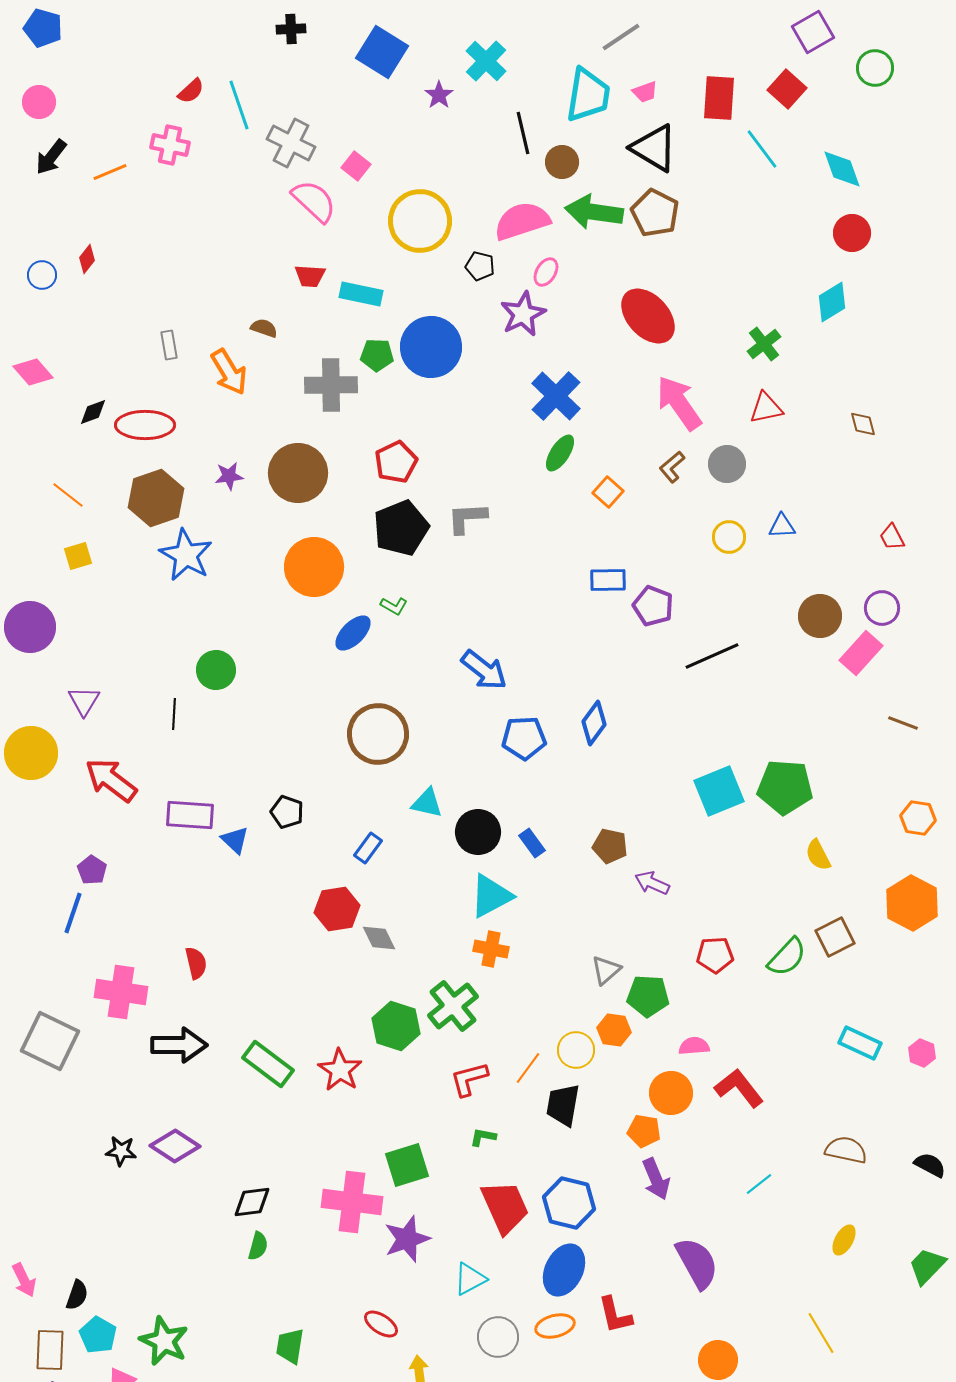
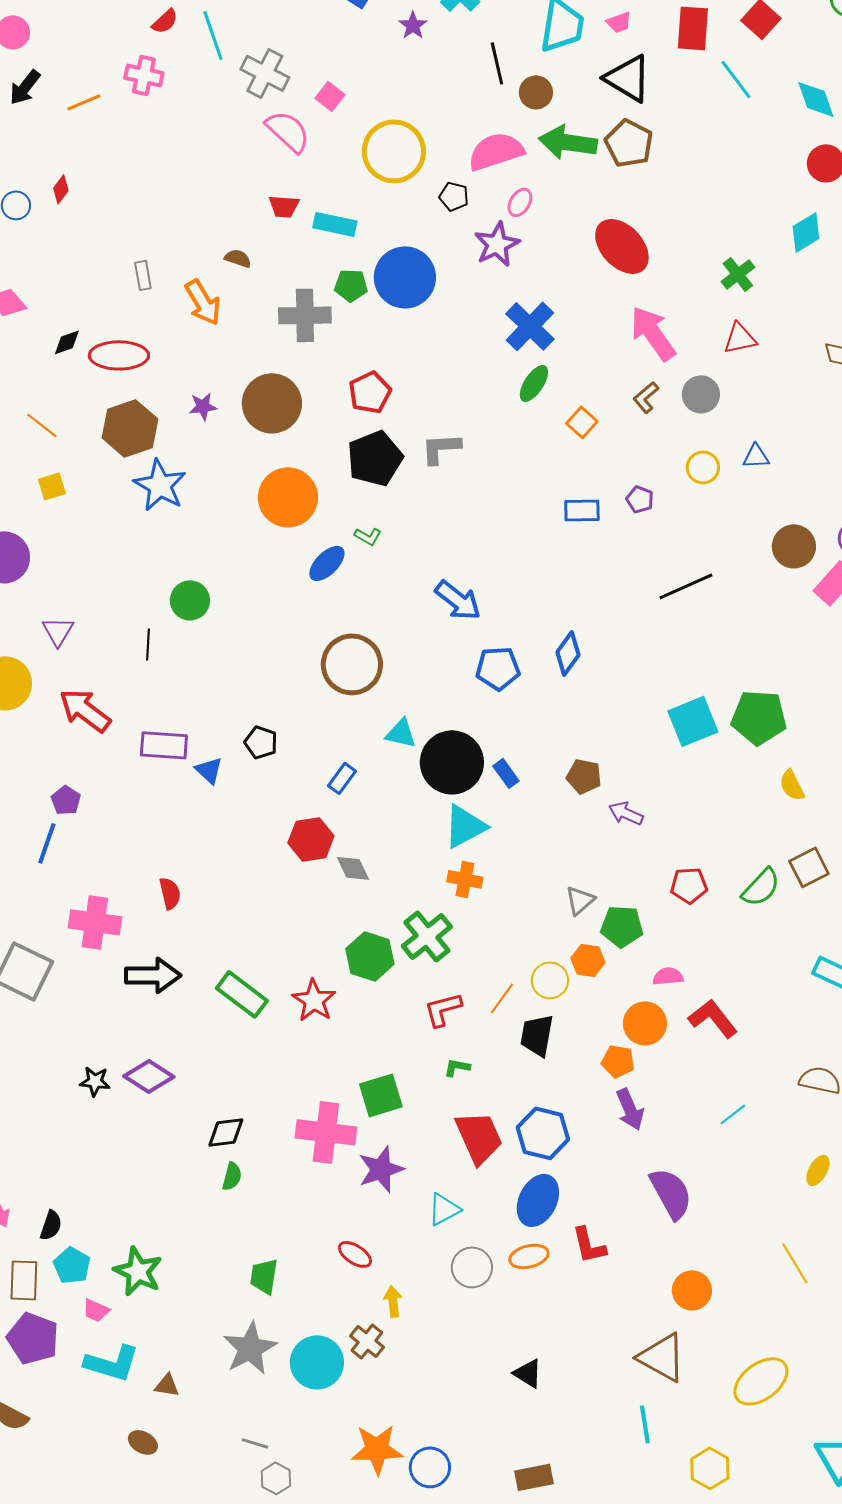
purple pentagon: (653, 606) -> (640, 499), moved, size x0.7
black circle: (478, 832) -> (452, 762), size x1.4

